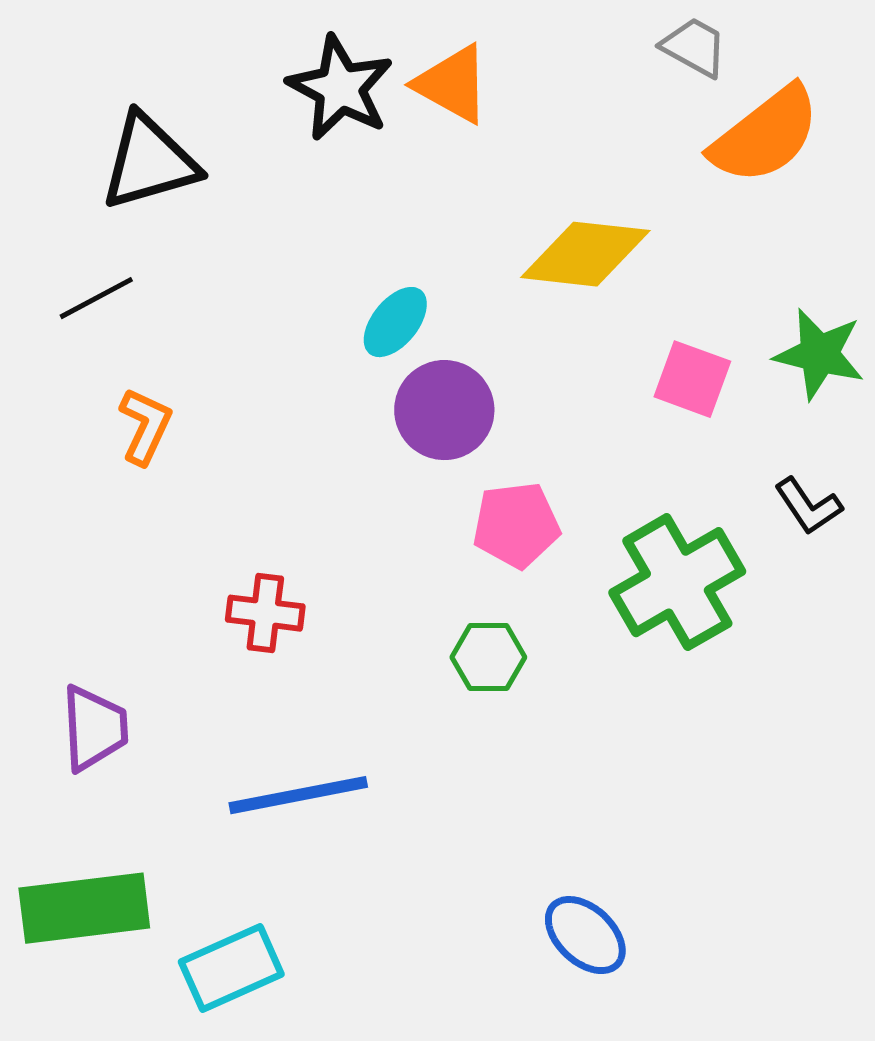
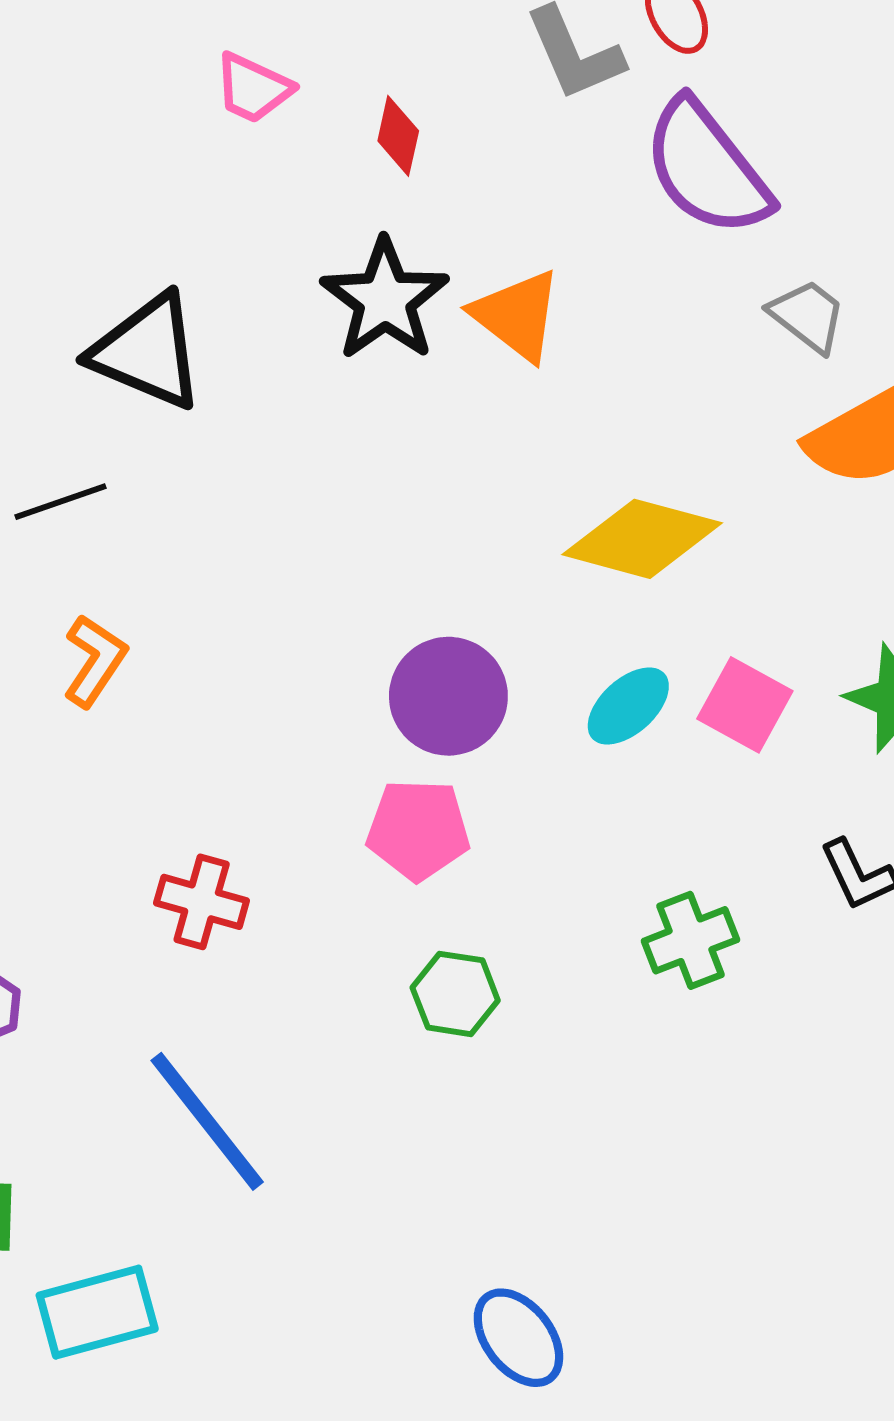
black triangle: (149, 162) -> (147, 352), turned 30
cyan ellipse: (395, 322) -> (628, 706), moved
pink pentagon: (516, 525) -> (418, 830), moved
green cross: (677, 582) -> (690, 940), size x0.6
blue line: (298, 795) -> (207, 1121), turned 54

